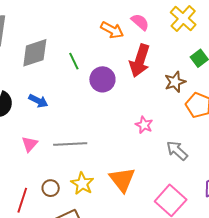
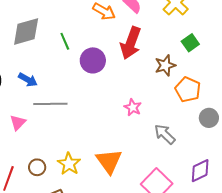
gray line: (70, 144) -> (50, 104), moved

